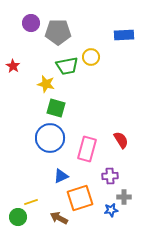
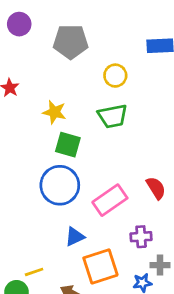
purple circle: (31, 23) -> (19, 24), moved
green trapezoid: (67, 66) -> (113, 116), moved
pink rectangle: (87, 149) -> (110, 200), turned 40

